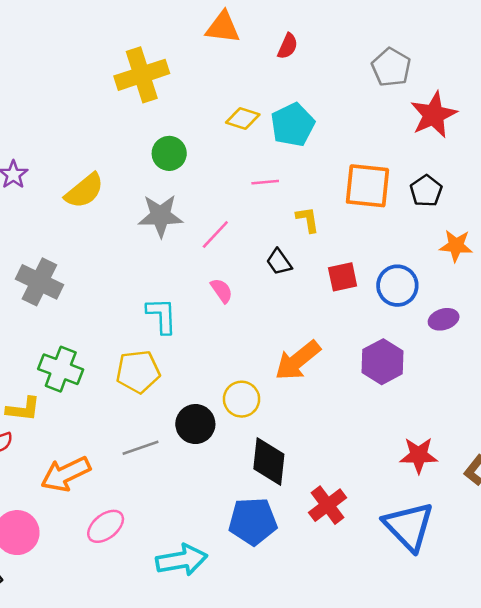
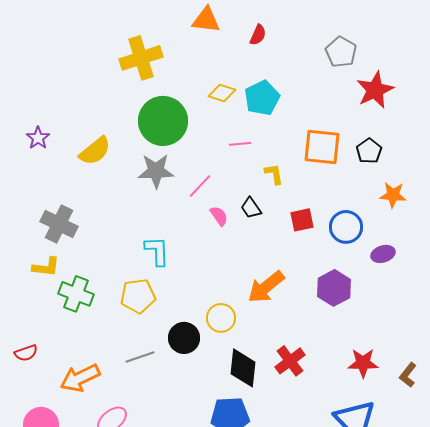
green circle: (169, 153) -> (163, 121), size x1.8
pink semicircle: (222, 291) -> (219, 216), moved
yellow L-shape: (23, 409) -> (46, 267), moved
red cross: (328, 505) -> (290, 361), moved

